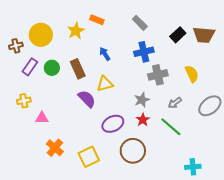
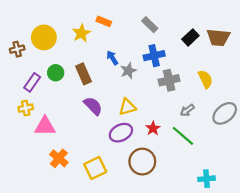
purple rectangle: (30, 67) -> (32, 82), moved
yellow triangle: (105, 84) -> (127, 107), moved
gray star: (142, 100) -> (128, 71), moved
pink triangle: (42, 118) -> (45, 126), size x1.5

